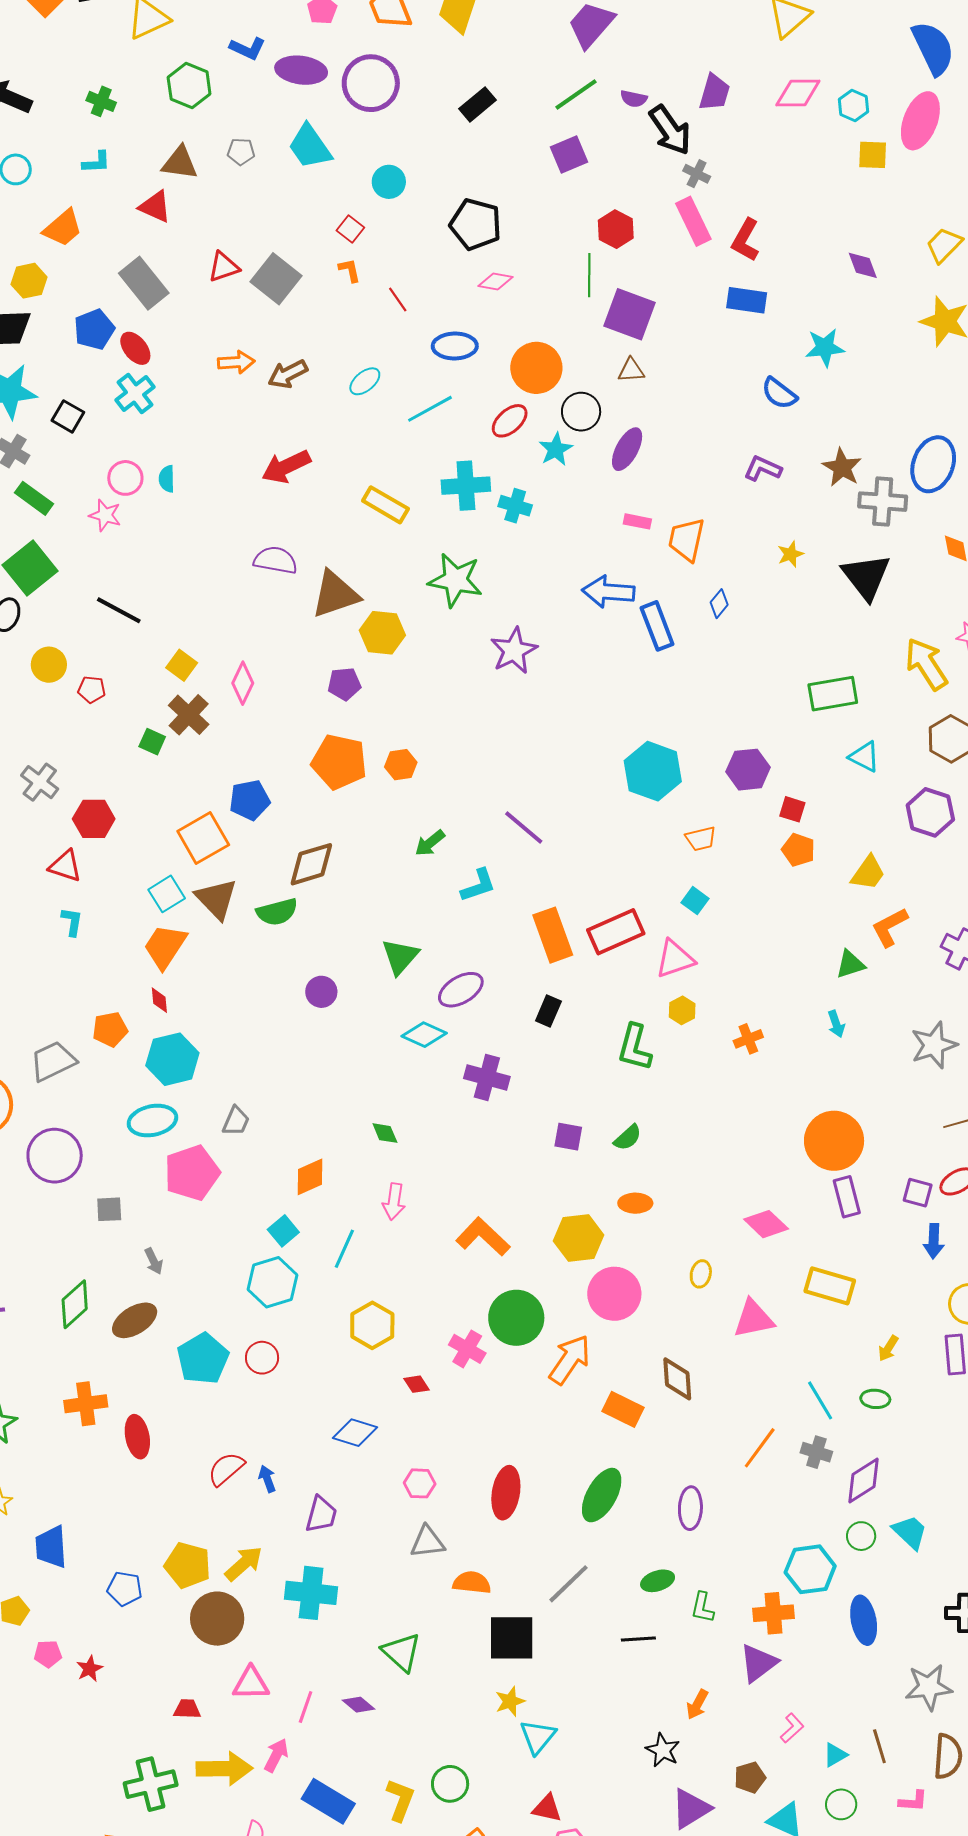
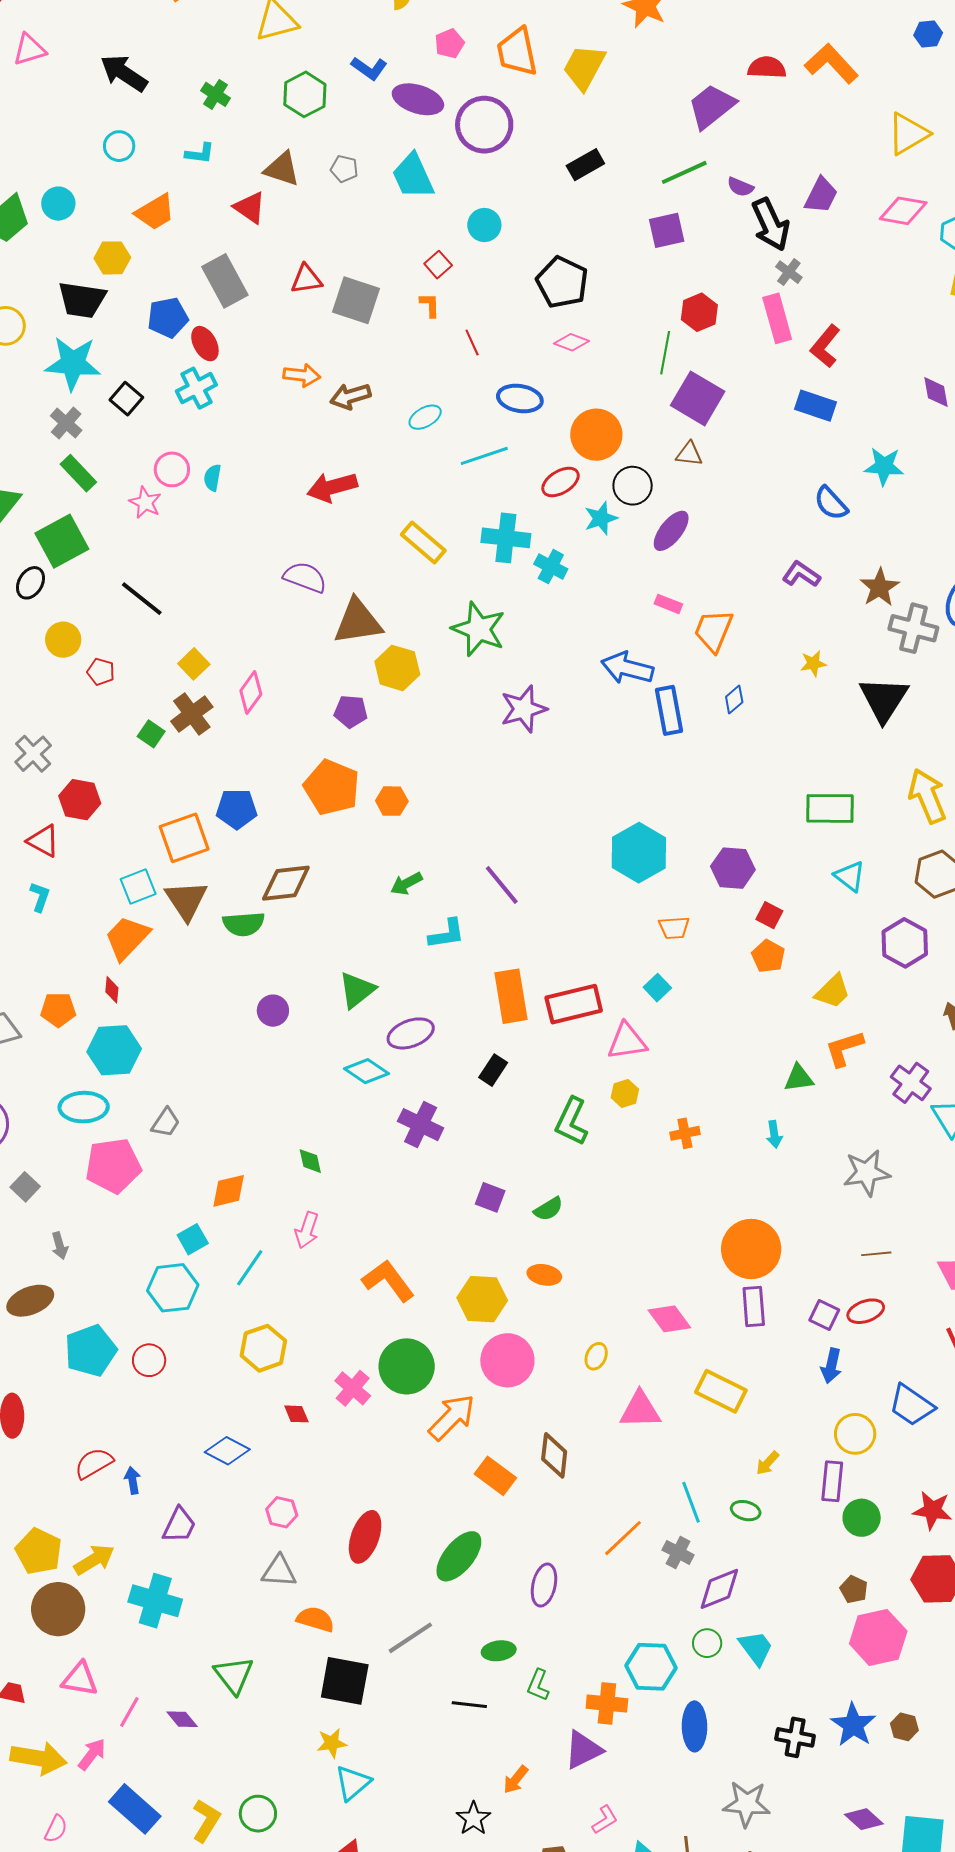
gray square: (276, 279) -> (356, 300), turned -30
gray square: (109, 1209) -> (25, 1187), turned 36

